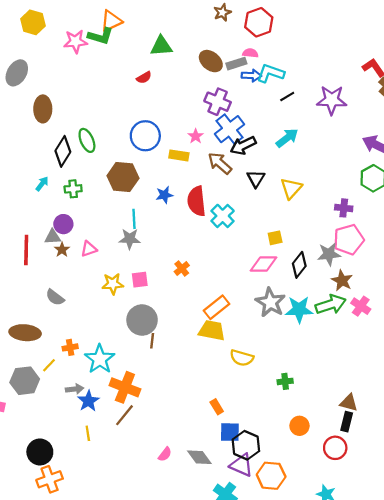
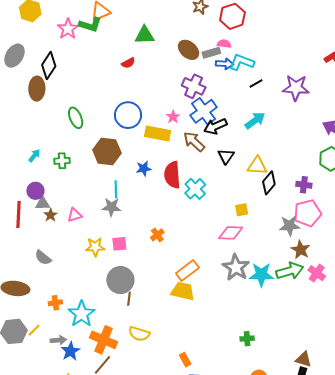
pink star: (76, 41) -> (68, 29), turned -30
black diamond: (63, 151) -> (49, 65), moved
yellow rectangle: (179, 155) -> (158, 134), size x1.4
yellow triangle: (291, 188) -> (257, 166), turned 50
purple circle: (63, 224) -> (35, 191), moved
black diamond: (299, 265) -> (269, 183), moved
yellow semicircle: (242, 358) -> (139, 334), moved
yellow line: (49, 365) -> (34, 330), moved

